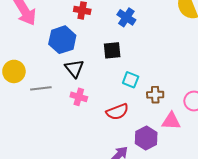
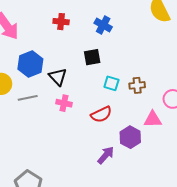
blue hexagon: (62, 40) -> (30, 64), moved
brown cross: (155, 95) -> (137, 85), moved

